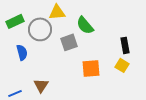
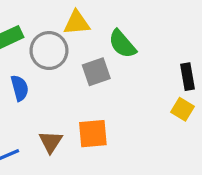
orange square: (91, 68) -> (93, 134), moved

